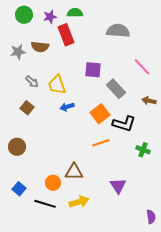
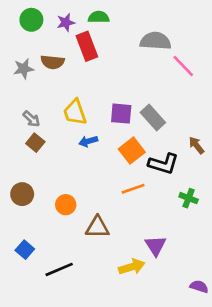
pink line: (142, 67) -> (183, 66), moved
purple square: (93, 70) -> (121, 114), moved
gray arrow: (32, 82) -> (31, 119), moved
brown arrow: (149, 101) -> (196, 145), moved, turned 40
orange circle: (53, 183) -> (66, 205), moved
yellow arrow: (79, 202) -> (132, 267), moved
black line: (45, 204) -> (59, 269), turned -40
purple semicircle: (151, 217) -> (199, 287), turned -64

